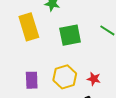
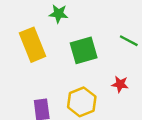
red star: (94, 79) -> (120, 84), moved

